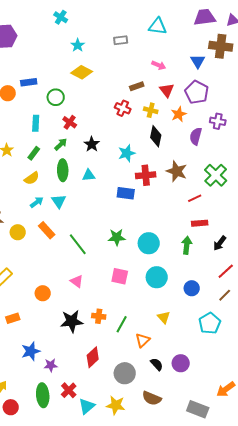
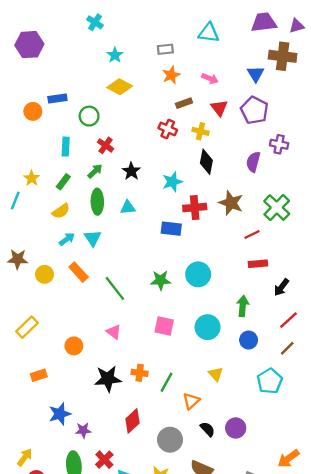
orange star: (179, 114) -> (171, 75), moved
cyan circle: (149, 243) -> (198, 274), moved
green arrow: (187, 245) -> (243, 306), moved

